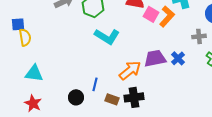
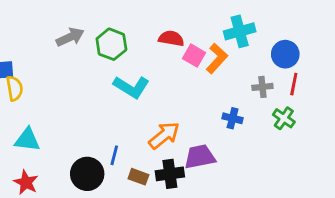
purple trapezoid: (155, 58) -> (200, 157), moved
blue cross: (178, 58) -> (233, 118), turned -32
black circle: (76, 97) -> (87, 174), size x1.5

